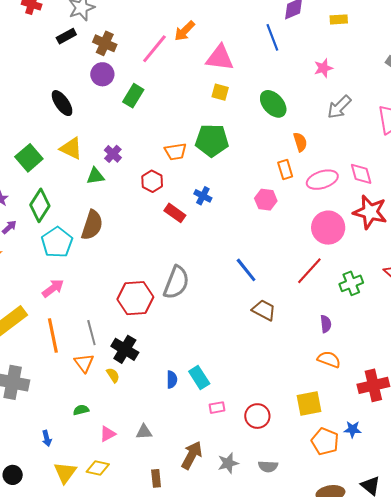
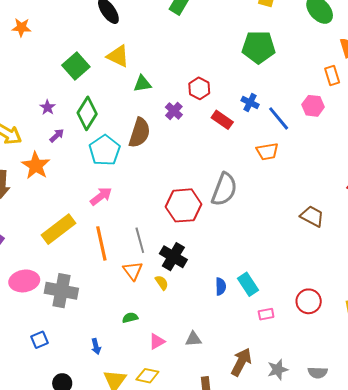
orange trapezoid: (175, 152) -> (267, 151), moved
purple cross: (113, 154) -> (174, 111), moved
blue line: (246, 270) -> (279, 118), moved
red circle: (257, 416) -> (309, 301), moved

